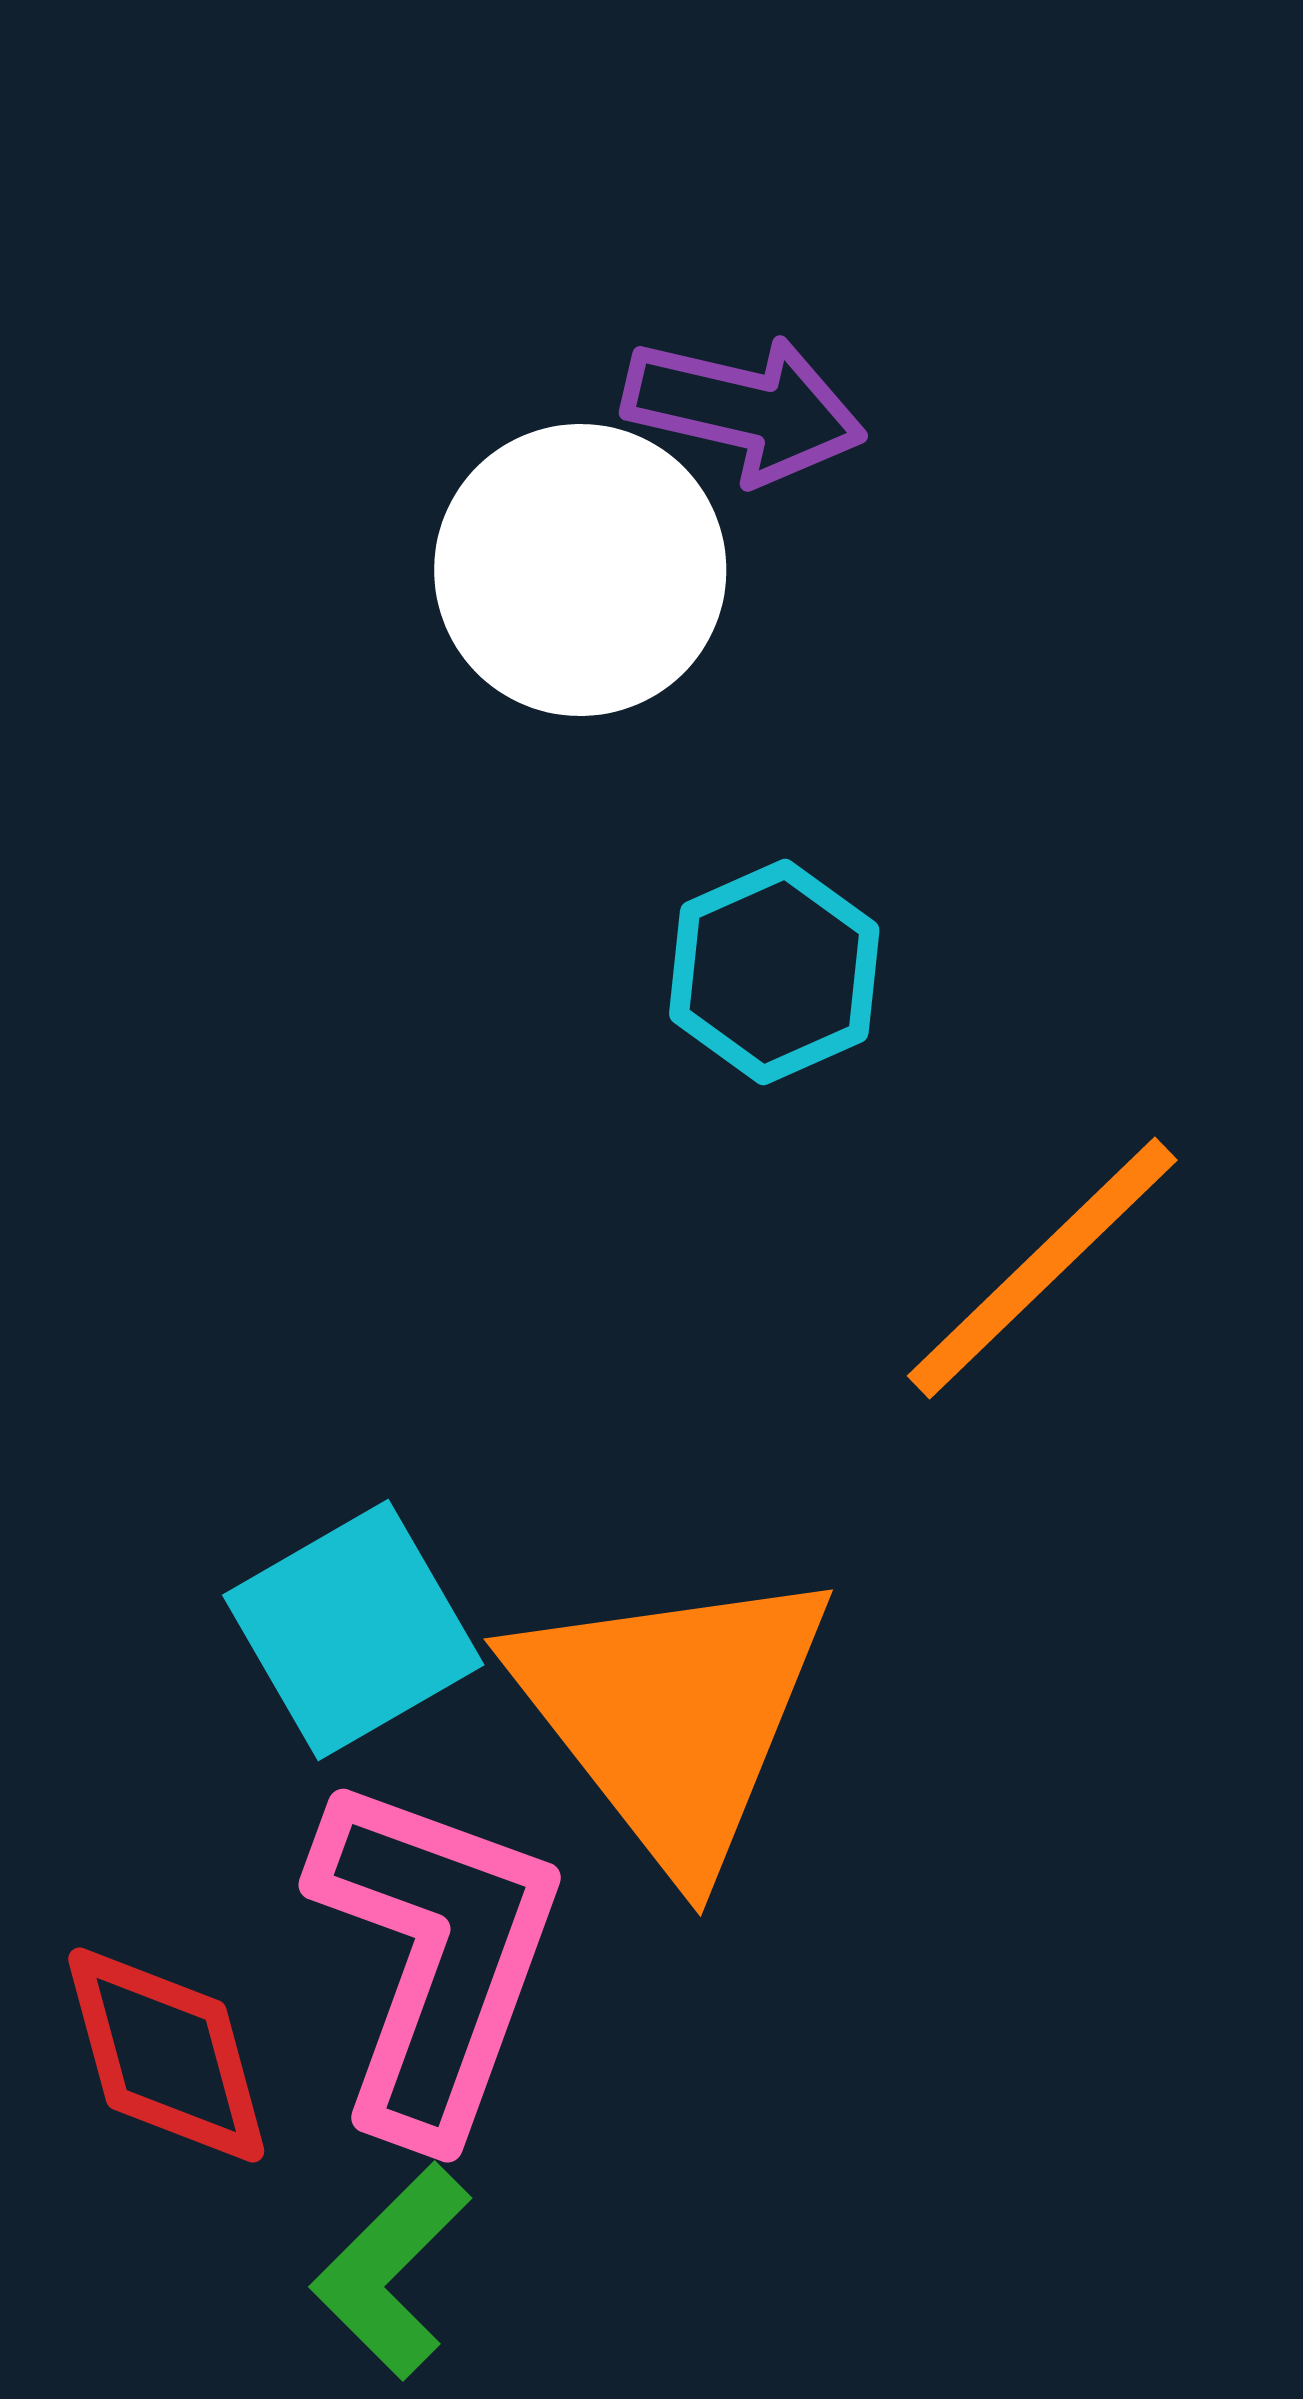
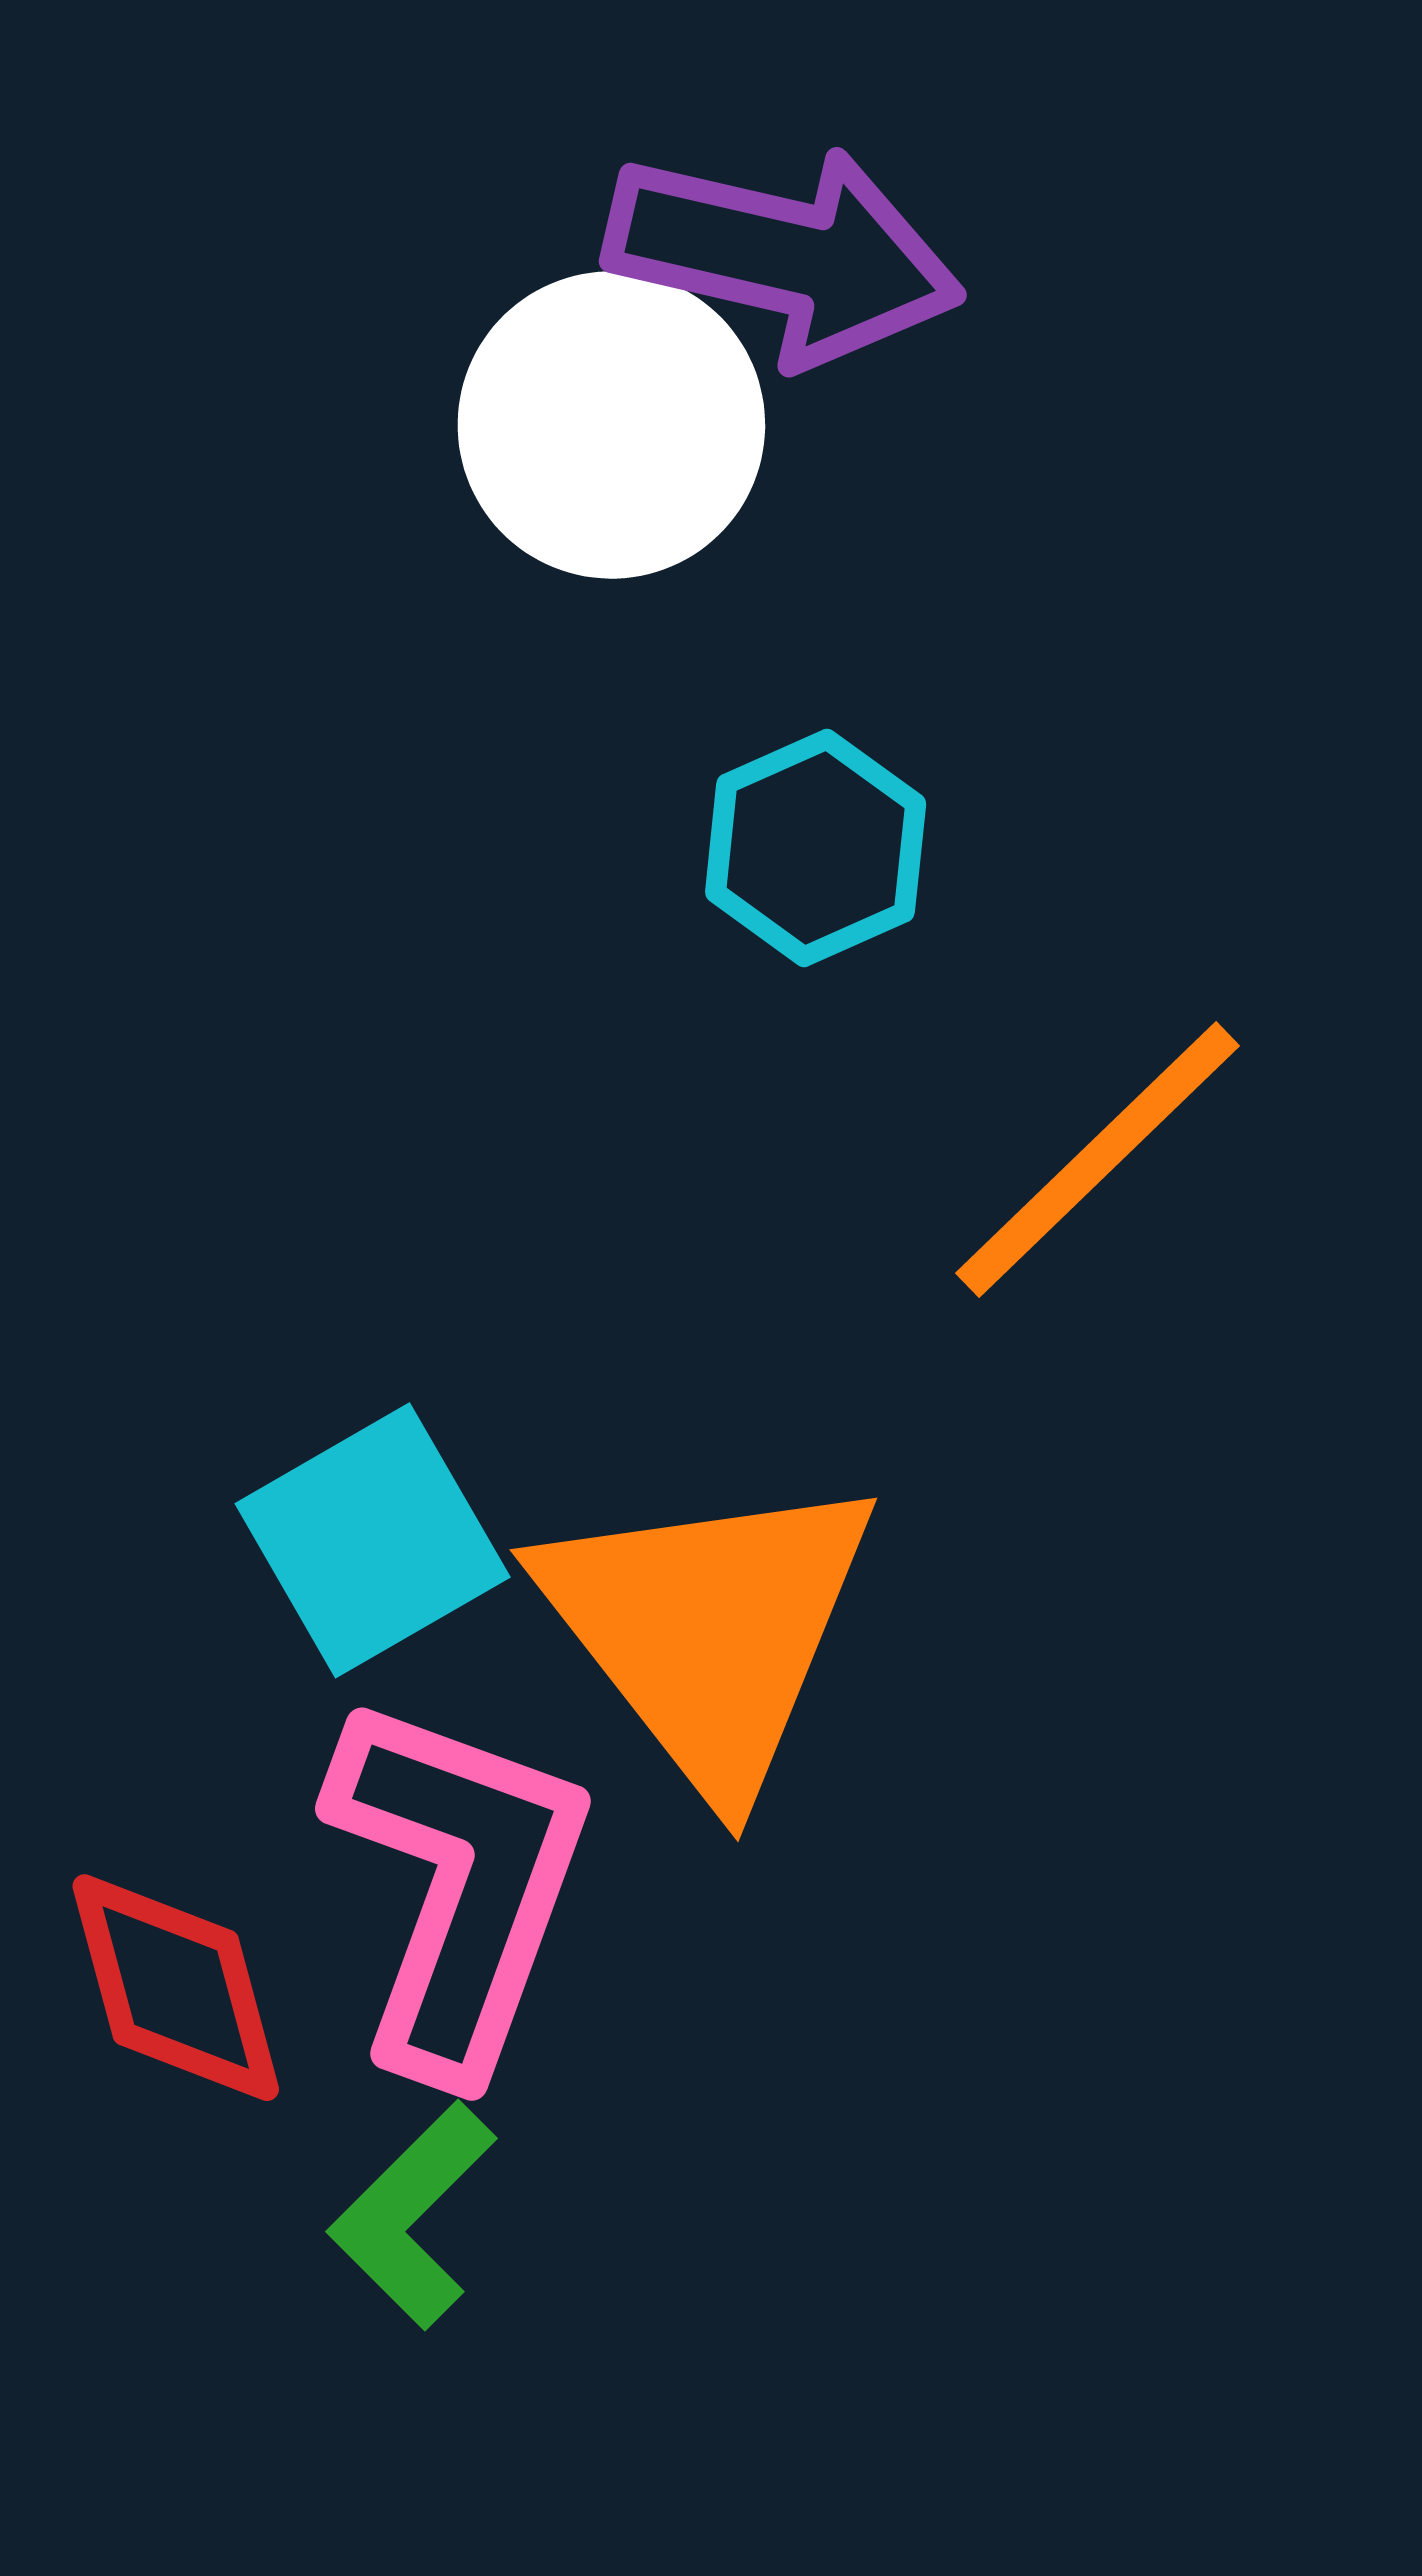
purple arrow: (744, 409) -> (784, 256), size x1.4

